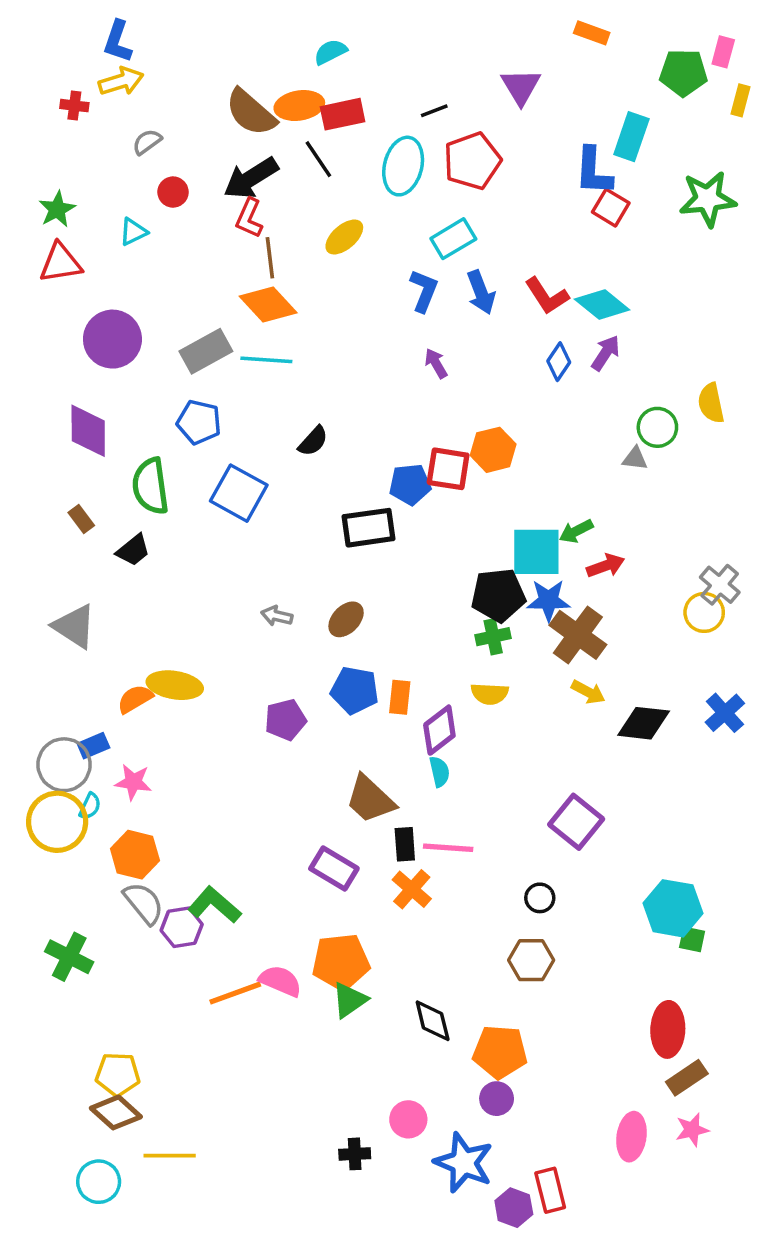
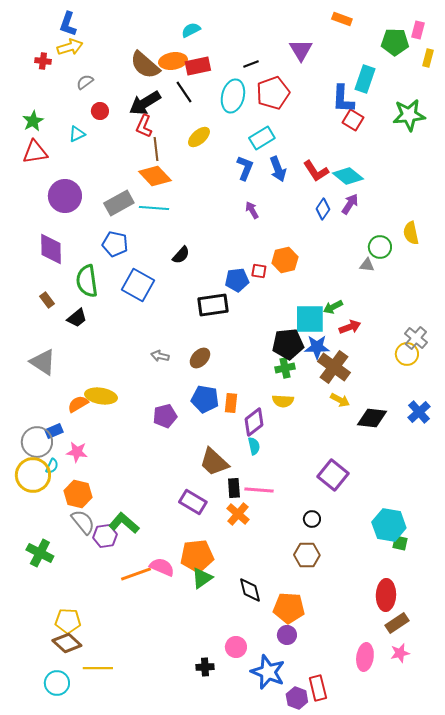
red square: (448, 469) -> (259, 271), size x0.6

